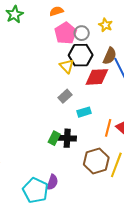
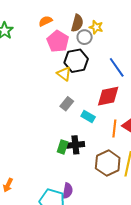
gray circle: (82, 33) -> (85, 37), moved
brown semicircle: (110, 56) -> (77, 23), moved
red diamond: (97, 77) -> (108, 96), moved
cyan rectangle: (84, 112) -> (88, 117), turned 56

